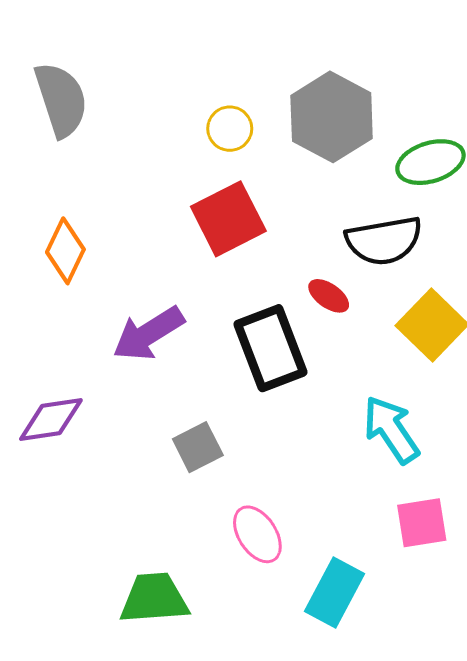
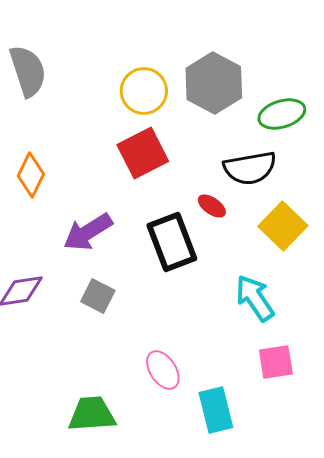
yellow circle: (230, 129) -> (144, 91), size x1.5
gray square: (198, 447) -> (98, 296), moved, turned -36
cyan rectangle: (334, 593) -> (216, 410), turned -42

